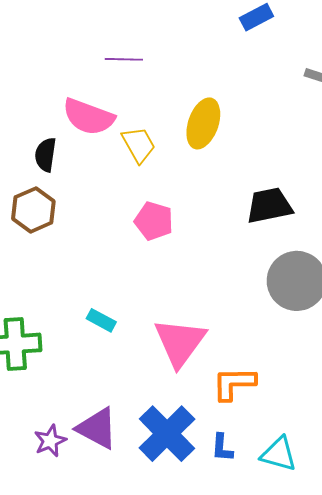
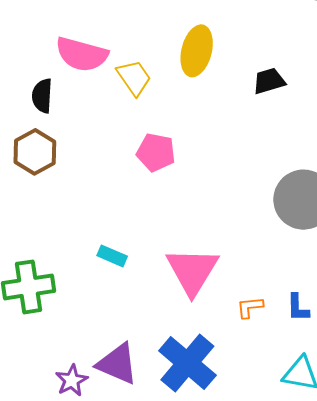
black trapezoid: (269, 206) -> (269, 81), moved, size x0.7
orange L-shape: (234, 383) -> (250, 307), size x0.6
blue L-shape: (222, 448) -> (298, 308), moved

